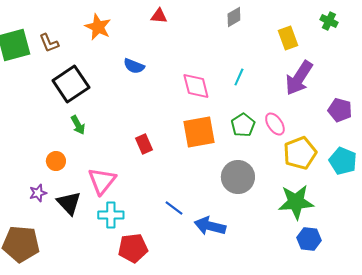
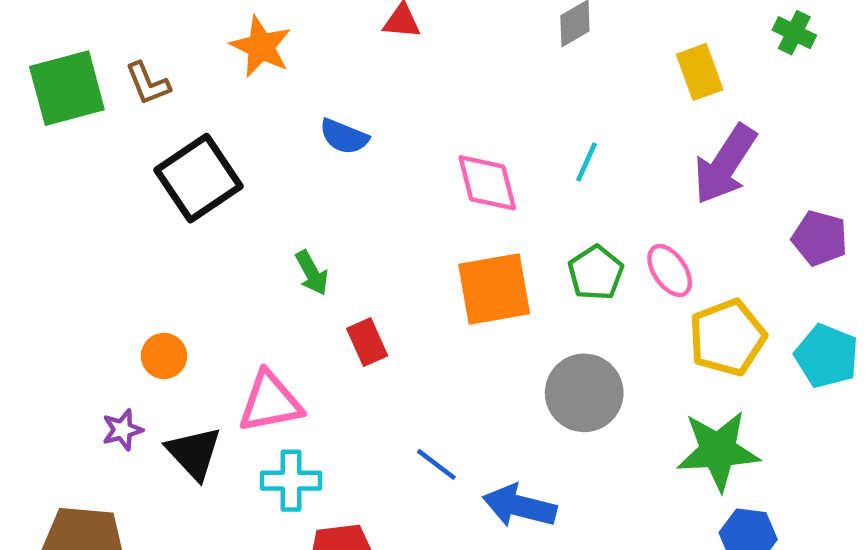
green arrow: (78, 125) -> (312, 273), moved
red rectangle: (144, 144) -> (367, 342), moved
pink triangle: (102, 181) -> (270, 402), turned 40

